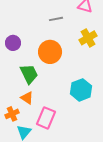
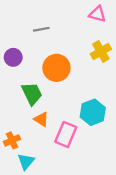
gray line: (56, 19) -> (41, 29), moved
orange triangle: (27, 98) -> (41, 119), moved
pink rectangle: (46, 118) -> (66, 135), moved

